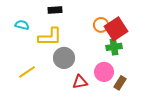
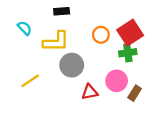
cyan semicircle: (22, 25) -> (25, 28), turned 32
orange circle: (101, 25) -> (101, 35), moved

